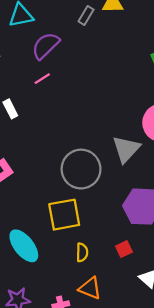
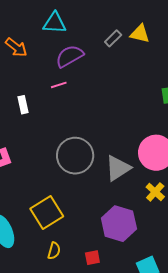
gray circle: (81, 169) -> (75, 156), moved
yellow square: (64, 215) -> (47, 212), turned -36

